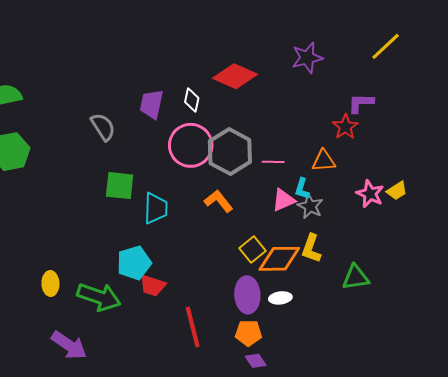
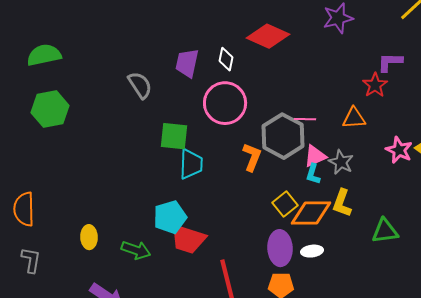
gray hexagon: (230, 152) -> (283, 136), moved
green square: (120, 186) -> (174, 136), moved
cyan L-shape: (302, 189) -> (313, 174), moved
orange L-shape: (219, 201) -> (252, 157), turned 60
red trapezoid: (153, 286) -> (188, 239), size x1.4
green arrow: (99, 297) -> (136, 250), size x0.7

